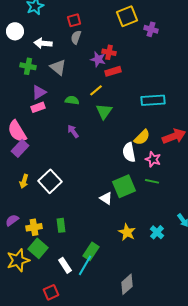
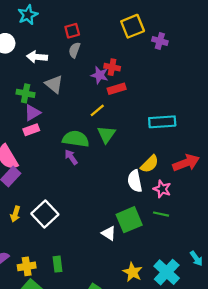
green cross: (28, 66) -> (26, 93), moved
green semicircle: (72, 100) -> (76, 139), moved, size x1.6
cyan cross: (157, 232) -> (167, 272), size x1.6

